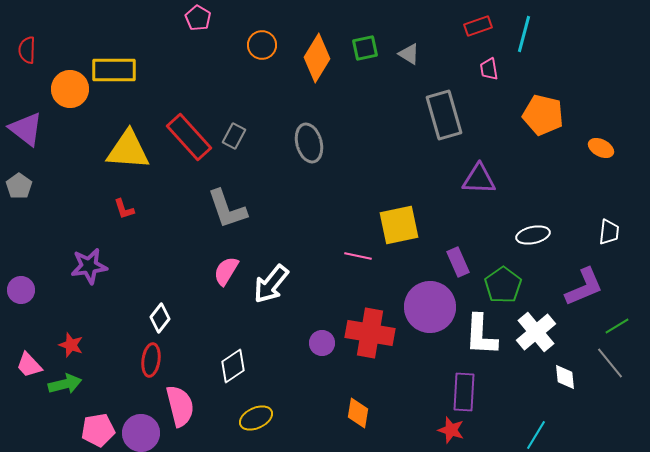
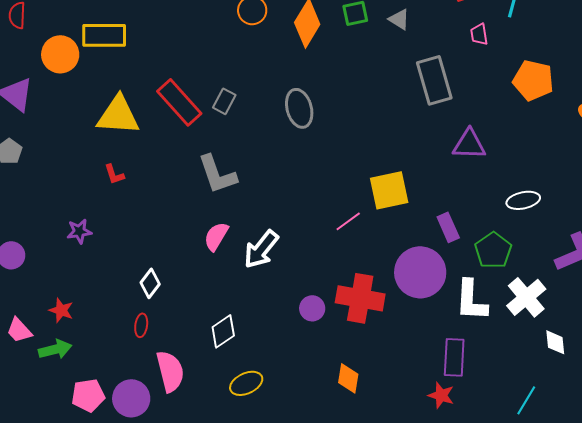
pink line: (358, 256) -> (348, 221), turned -48
purple star: (89, 266) -> (79, 231), size x0.7
red ellipse: (151, 360) -> (141, 325), size x0.7

